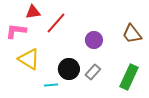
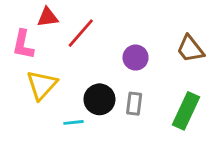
pink L-shape: (16, 31) -> (23, 45), turned -85
yellow triangle: (29, 59) -> (42, 85), turned 40
gray rectangle: (93, 72) -> (134, 104), turned -35

